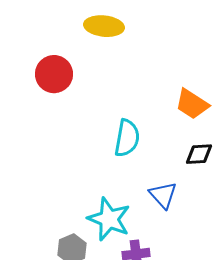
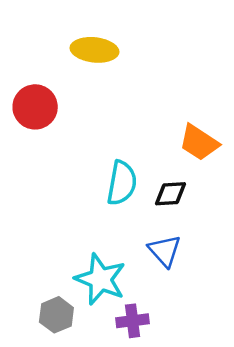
black diamond: (199, 154) -> (171, 194), moved

